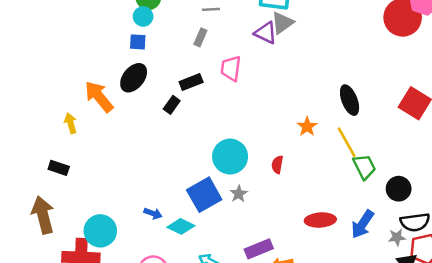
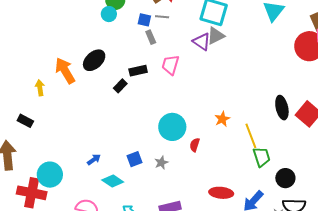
gray rectangle: (200, 37) -> (151, 37), turned -56
blue square: (138, 42) -> (144, 20), moved
black ellipse: (350, 100) -> (282, 108), moved
cyan circle: (230, 157) -> (172, 127), moved
blue square: (204, 195) -> (134, 159), size x0.6
blue arrow: (153, 213) -> (94, 160), moved, turned -64

